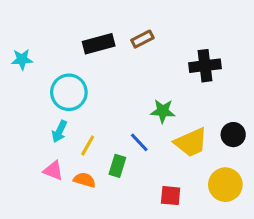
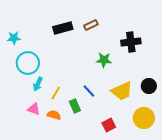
cyan circle: (69, 92) -> (28, 63), moved
green star: (163, 111) -> (104, 60), moved
green rectangle: (117, 166) -> (75, 106), turned -40
red square: (171, 196) -> (109, 125), turned -32

